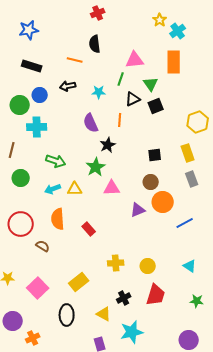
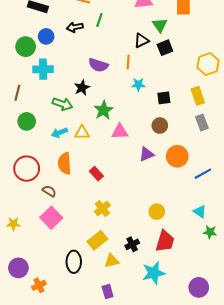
green line: (121, 79) -> (99, 20), moved
cyan star: (99, 92) -> (138, 85), moved
purple semicircle: (91, 123) -> (98, 65), turned -48
black star: (108, 145) -> (82, 88), moved
orange circle: (163, 202) -> (177, 156), moved
blue line: (185, 223) -> (203, 174), moved
yellow cross: (116, 263) -> (102, 208), moved, turned -35
yellow rectangle: (79, 282) -> (97, 240), moved
pink square: (38, 288) -> (51, 218), moved
green star: (197, 301) -> (210, 232), moved
yellow triangle: (104, 314) -> (112, 261), turned -42
cyan star: (132, 332) -> (154, 273), moved

